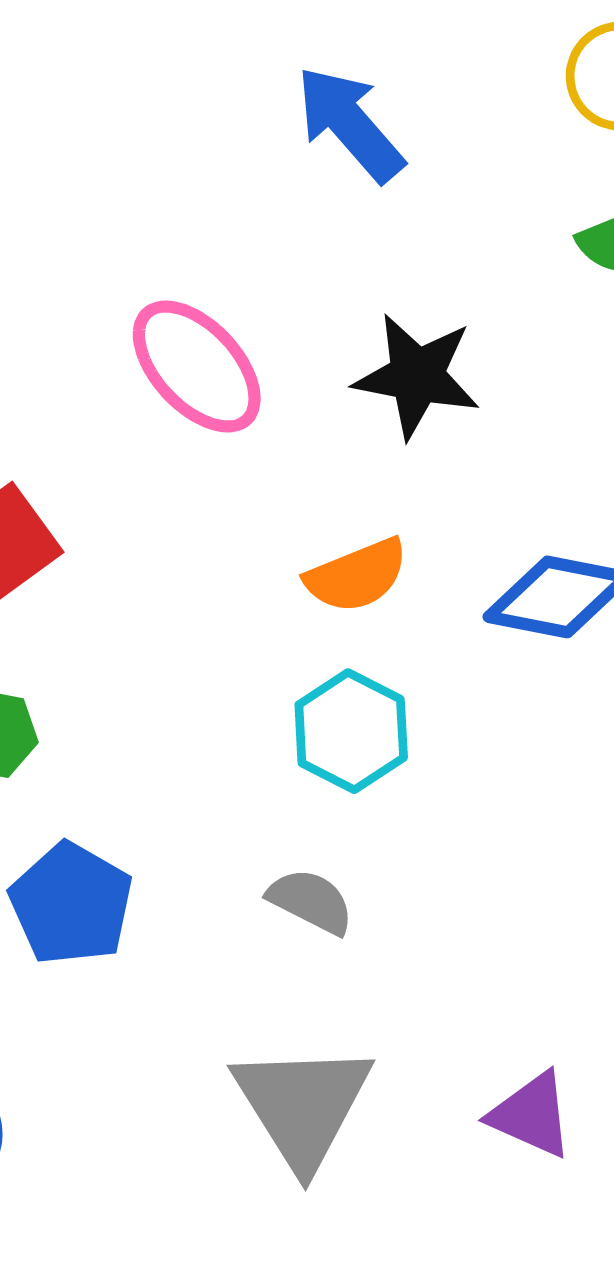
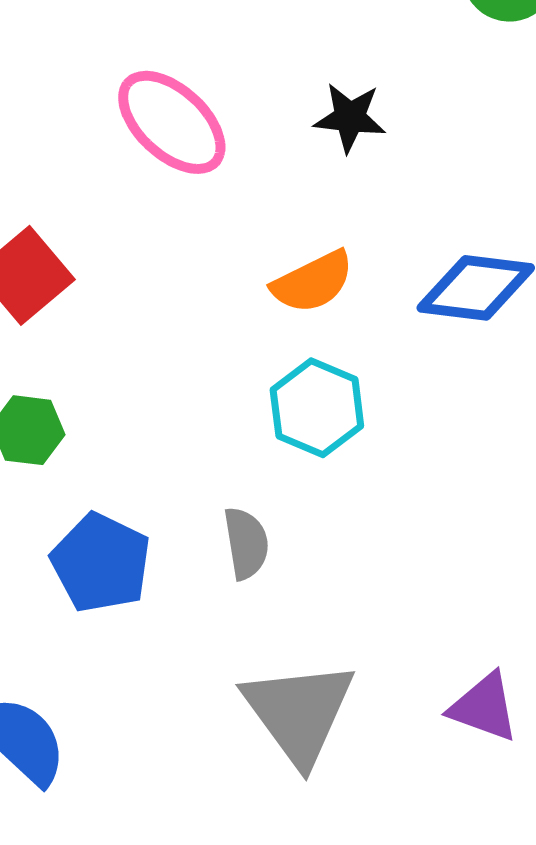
black star: (417, 376) -> (350, 118), size x0.7
gray semicircle: (311, 901) -> (246, 543), moved, turned 58

